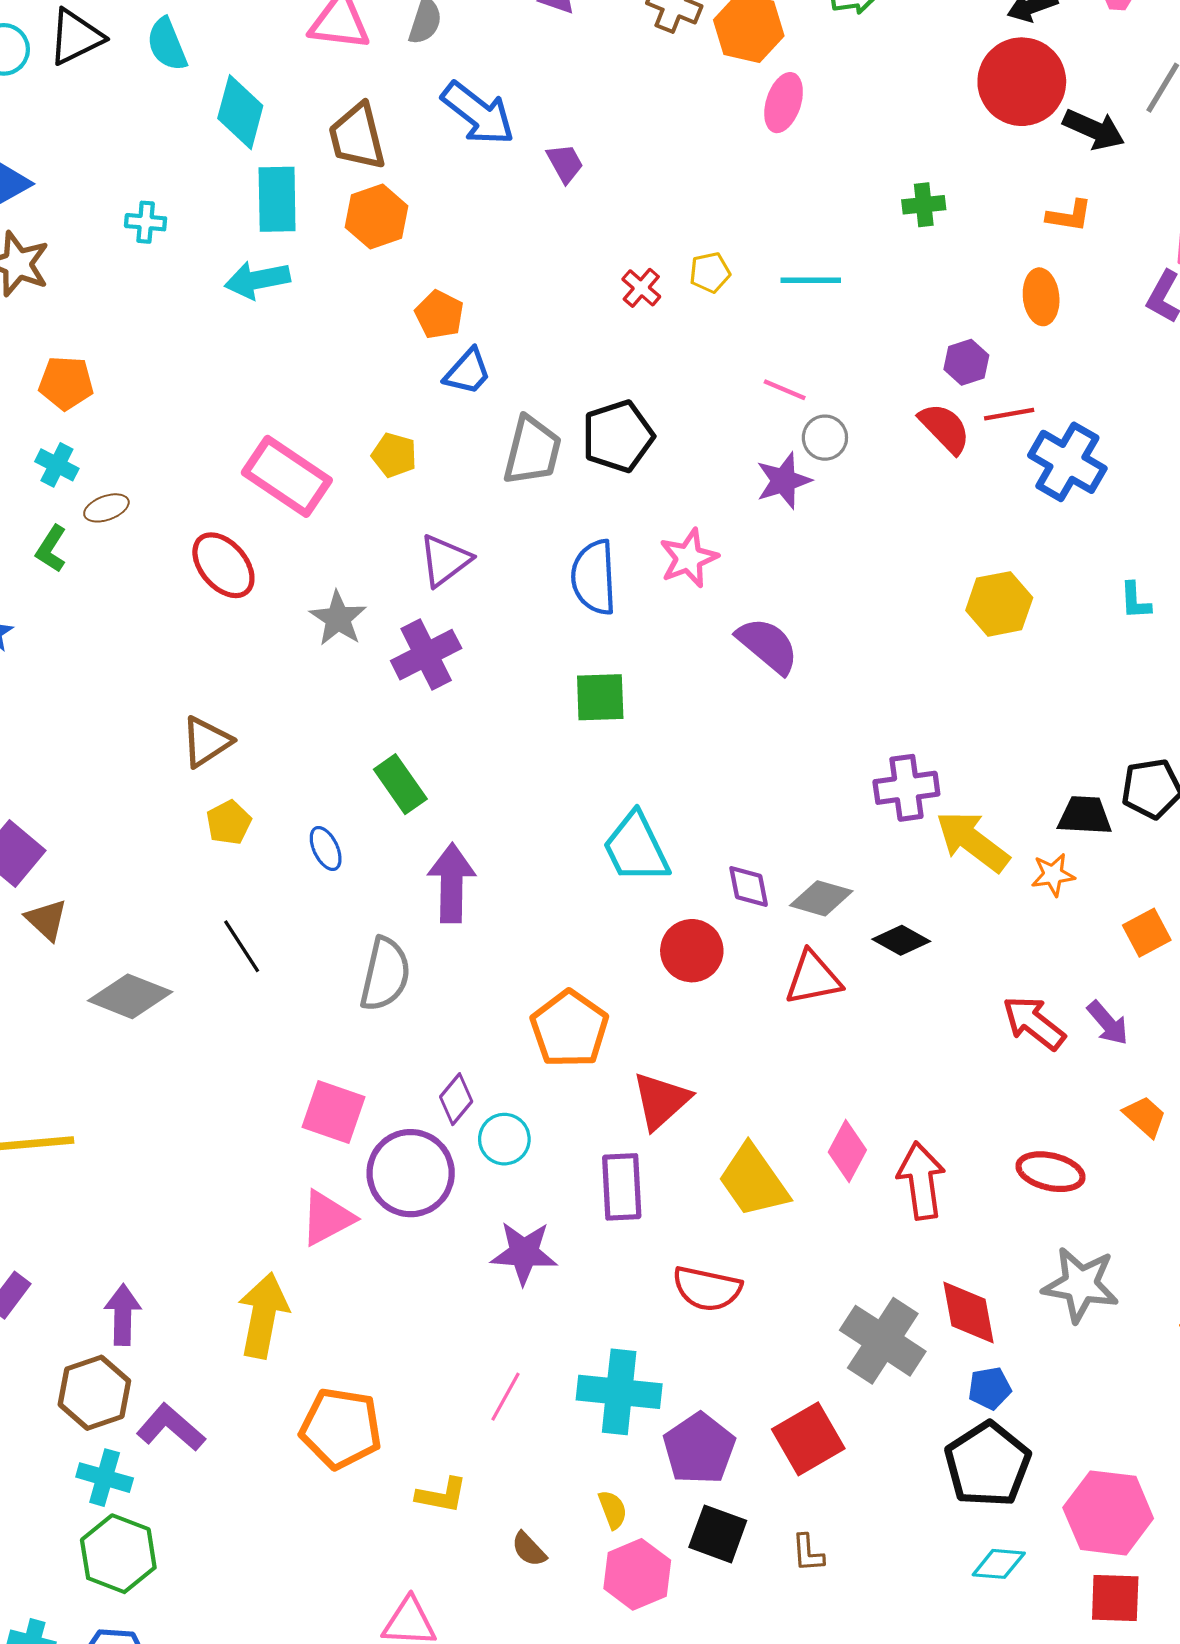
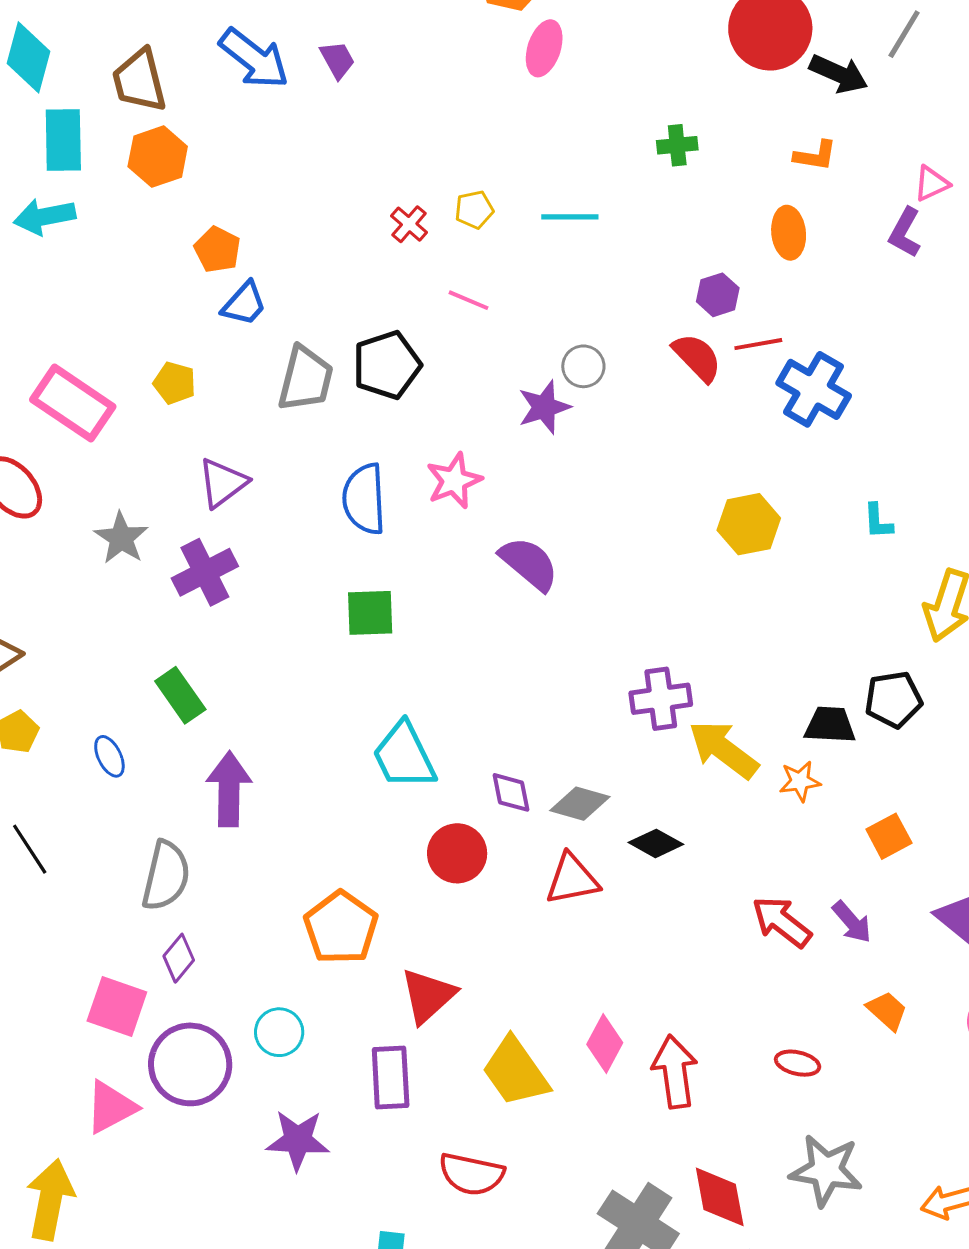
purple trapezoid: (565, 163) -> (337, 60), moved
pink line: (785, 390) -> (469, 300), moved
purple diamond: (456, 1099) -> (179, 958), moved
red ellipse: (1051, 1172) -> (798, 1063), size x0.7

